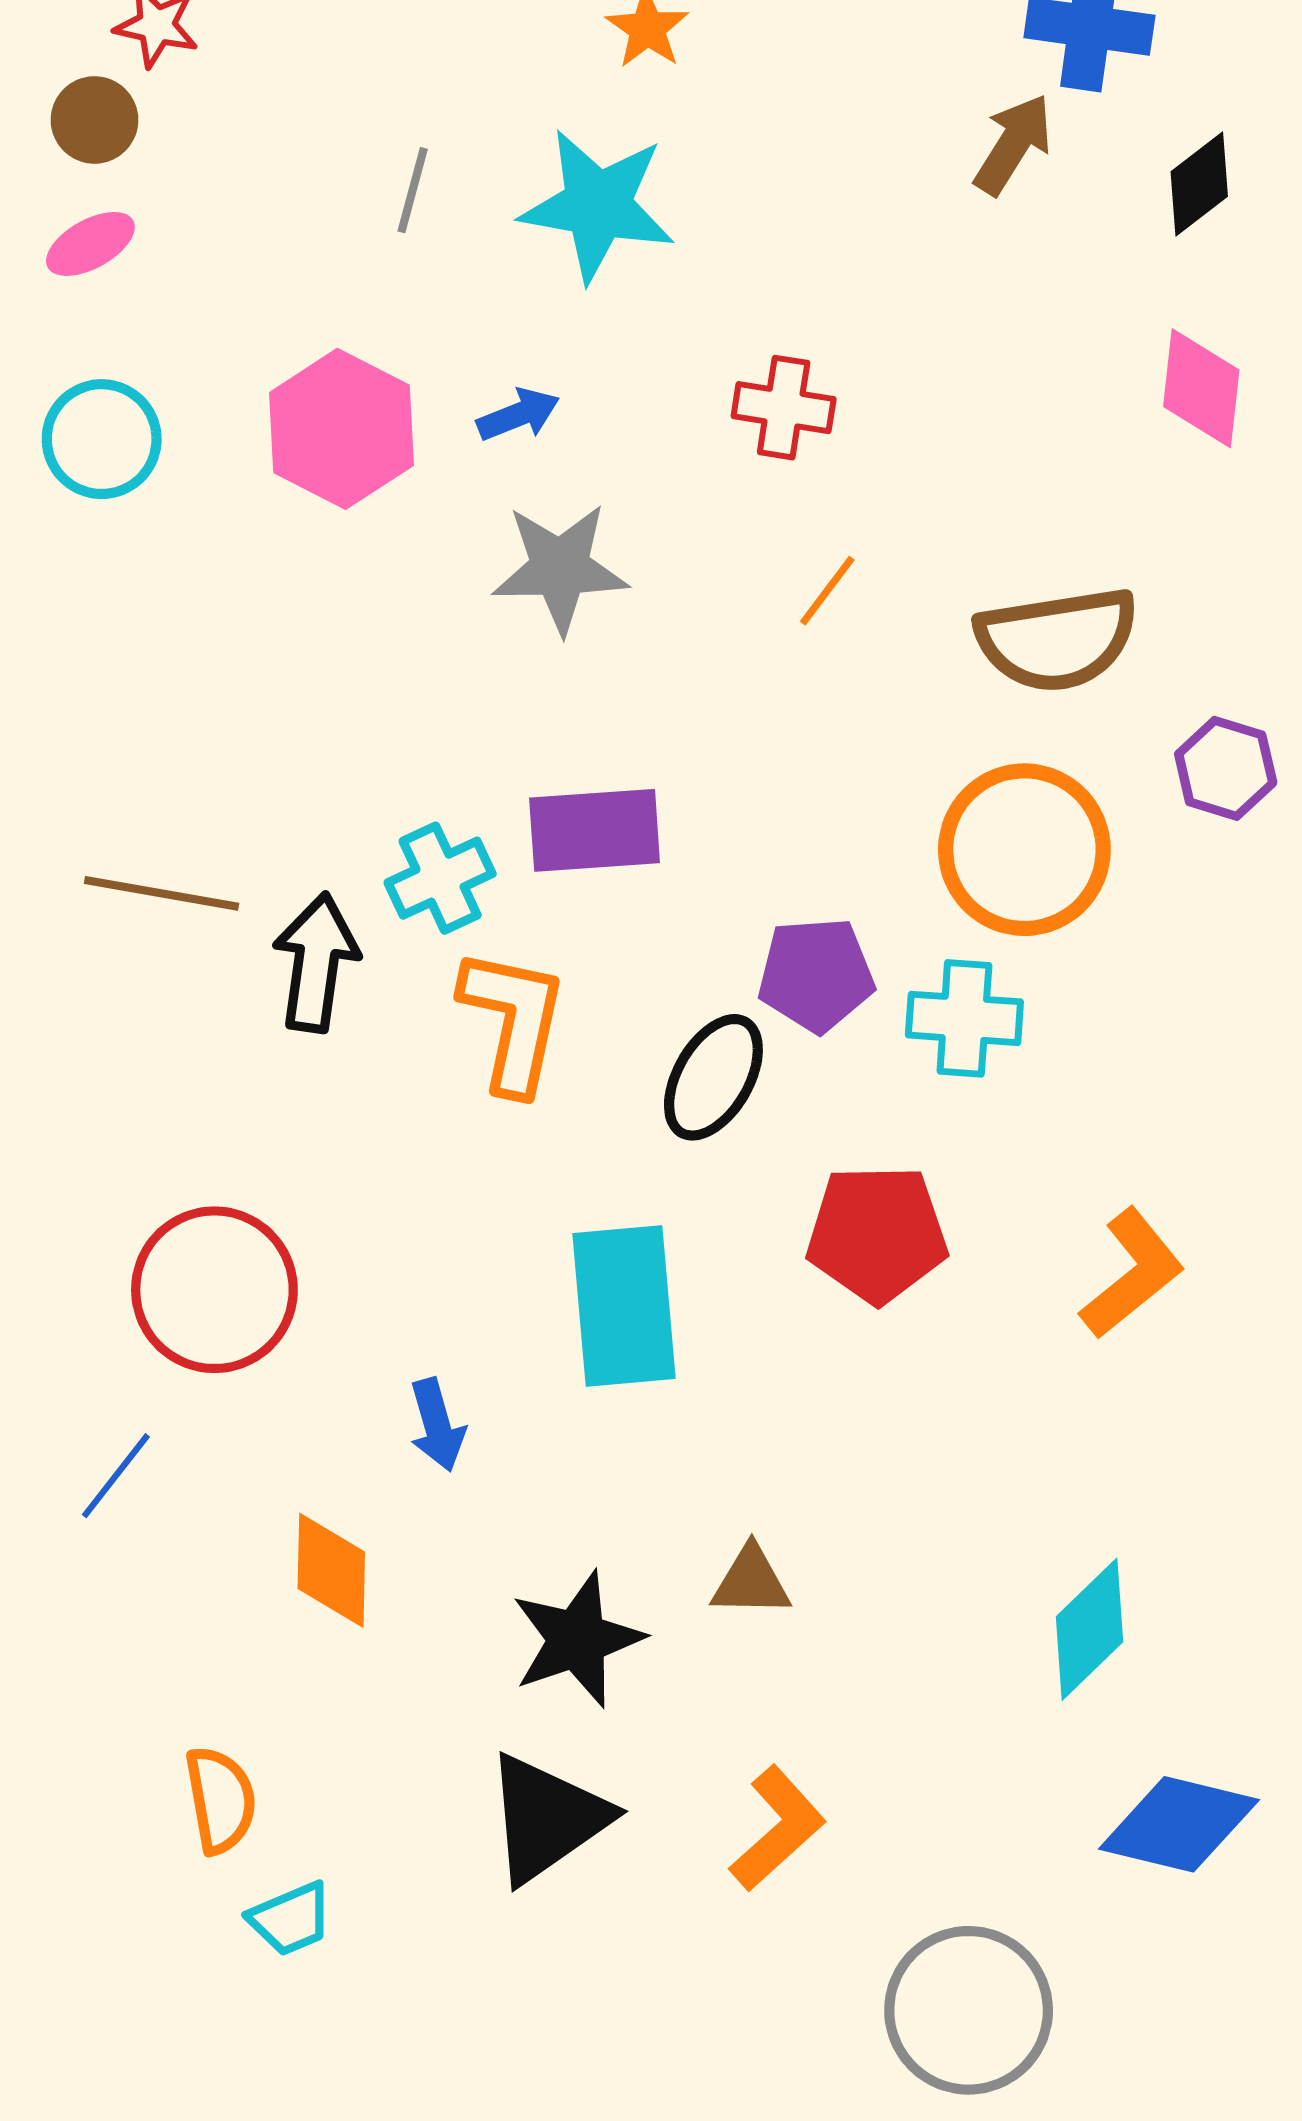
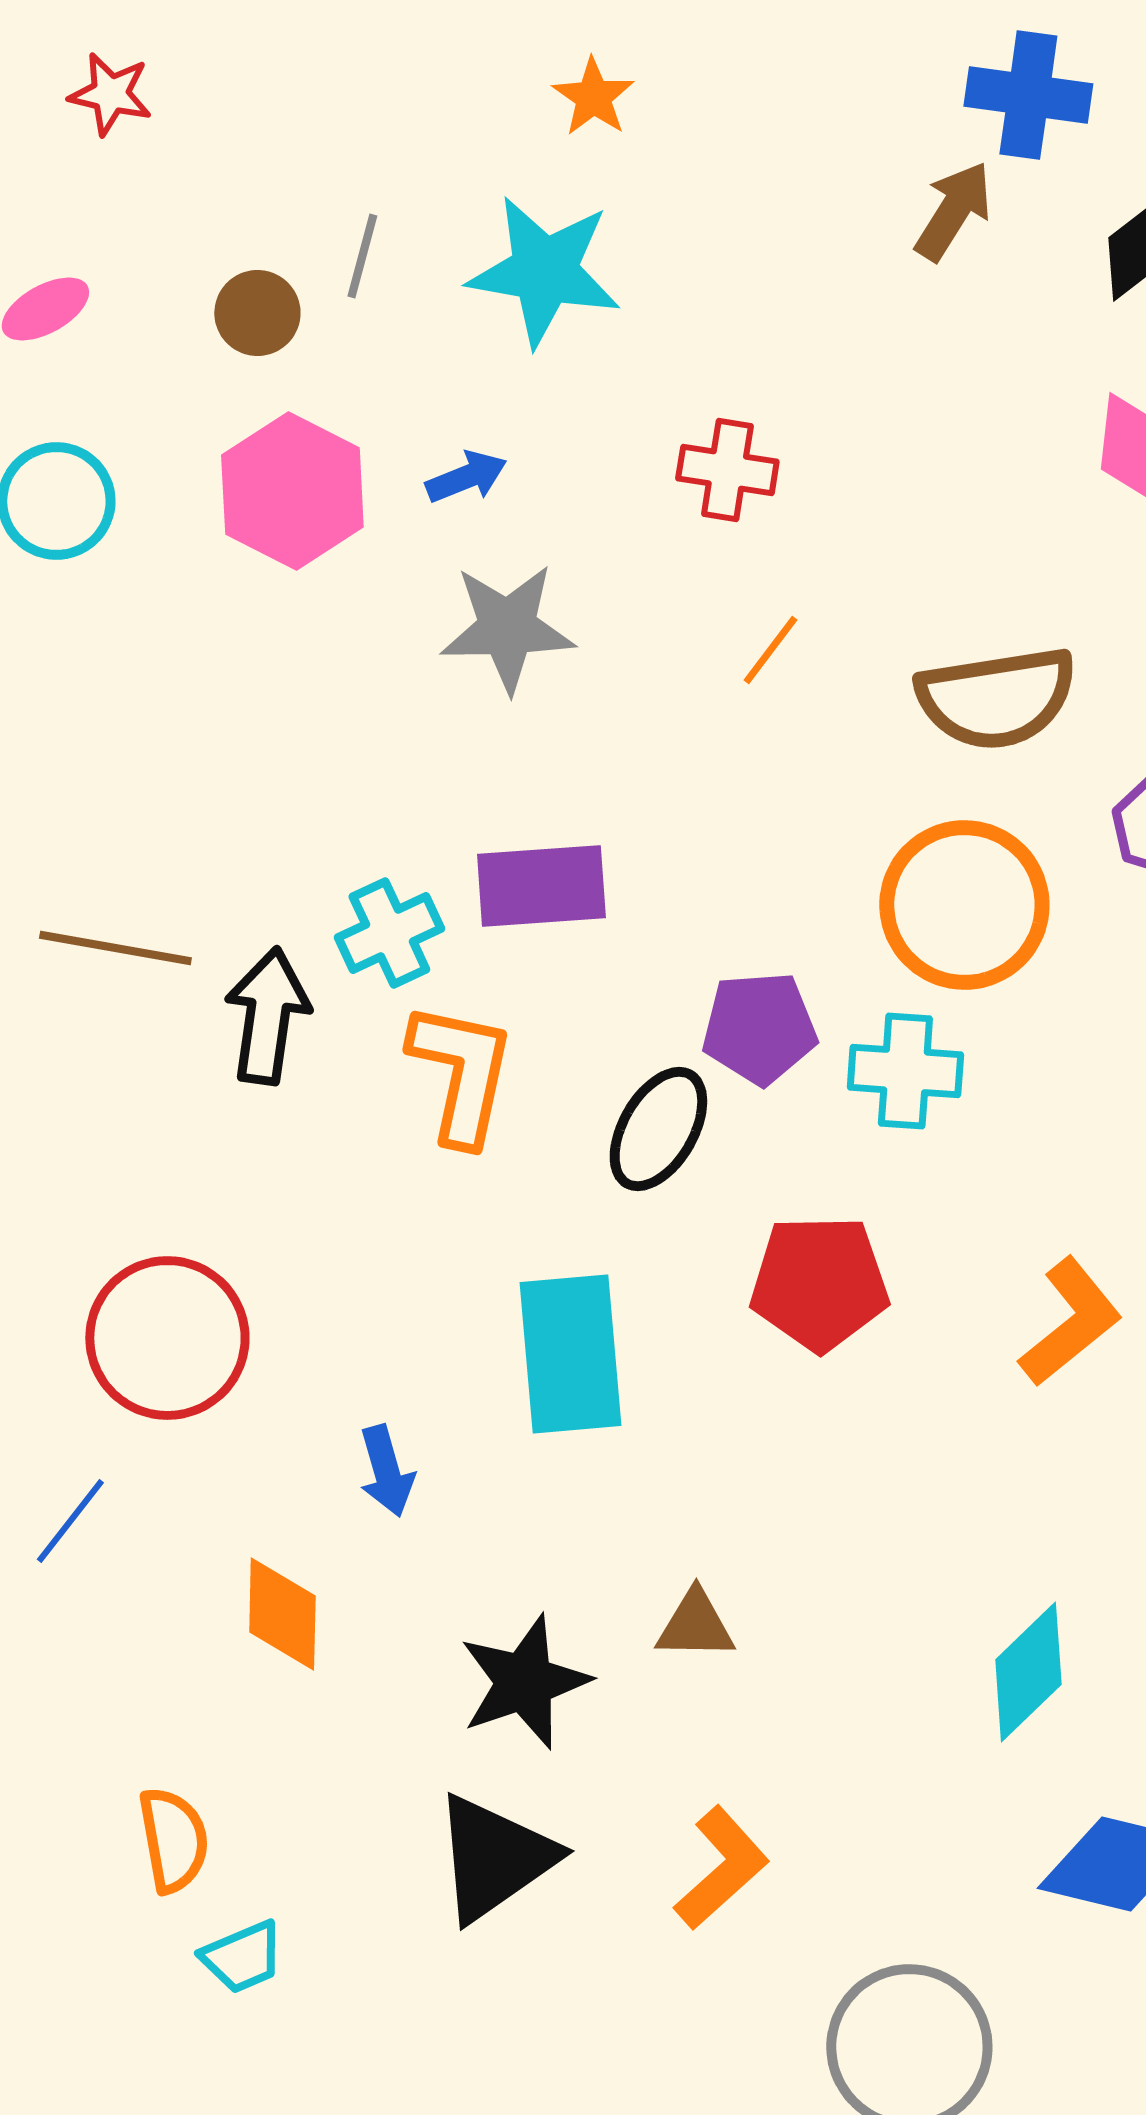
brown circle: (95, 120) -> (257, 313), moved

